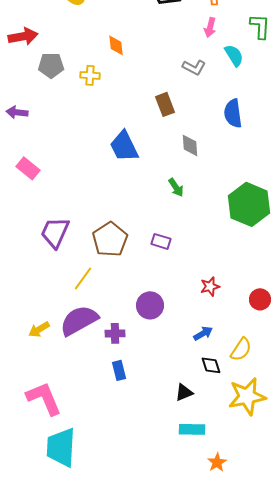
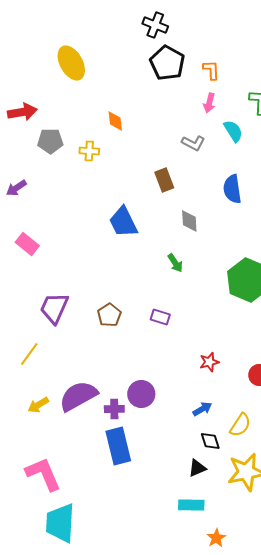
purple arrow: (17, 112) -> (16, 188), turned -40
brown pentagon: (110, 239) -> (109, 315), size x0.7
yellow line: (83, 278) -> (29, 354), moved
purple circle: (150, 305) -> (141, 394), moved
blue rectangle: (119, 370) -> (118, 446), size x1.8
black triangle: (184, 392) -> (197, 468), moved

